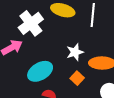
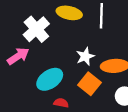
orange square: (77, 78) -> (89, 84), size x1.5

